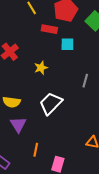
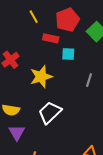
yellow star: (41, 68) -> (41, 77), size x1.6
gray line: (85, 81) -> (89, 80), moved

